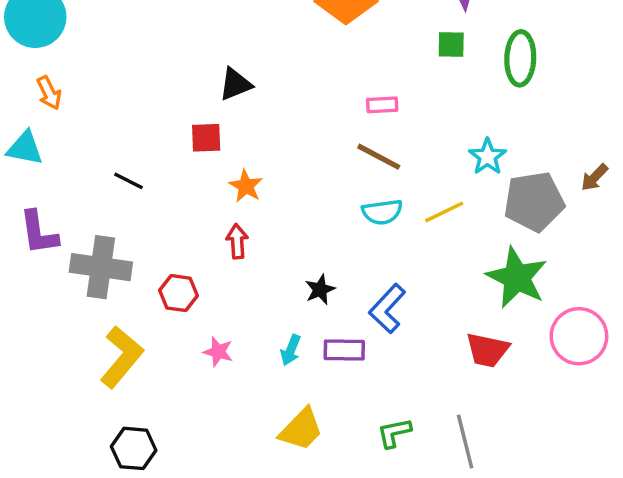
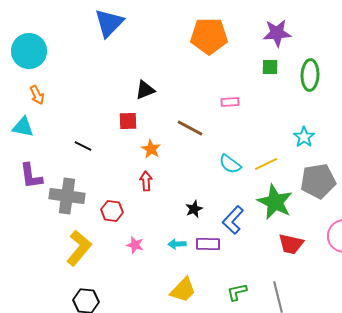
brown line: (379, 157) -> (190, 128), moved
cyan star: (487, 157) -> (304, 137), moved
gray pentagon: (534, 202) -> (318, 181), moved
cyan semicircle: (382, 212) -> (230, 164), turned 45
green star: (517, 278) -> (275, 202), moved
cyan arrow: (291, 350) -> (177, 244), turned 66

